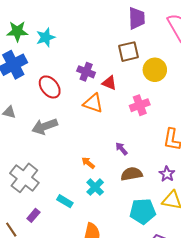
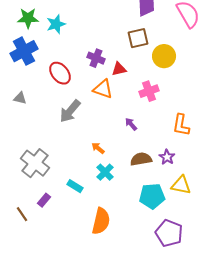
red triangle: (109, 83) -> (119, 69), turned -35
gray arrow: (45, 126) -> (70, 111), moved, turned -30
purple arrow: (121, 149) -> (131, 124), moved
purple star: (167, 174) -> (167, 157), moved

